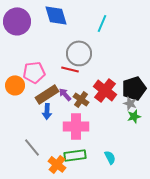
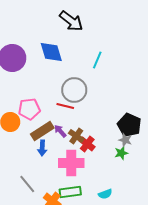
black pentagon: (134, 88) -> (129, 125), turned -30
red cross: (105, 90) -> (87, 144), moved, size x0.7
green star: (134, 116) -> (121, 153), moved
cyan semicircle: (110, 157) -> (105, 194), turned 96

